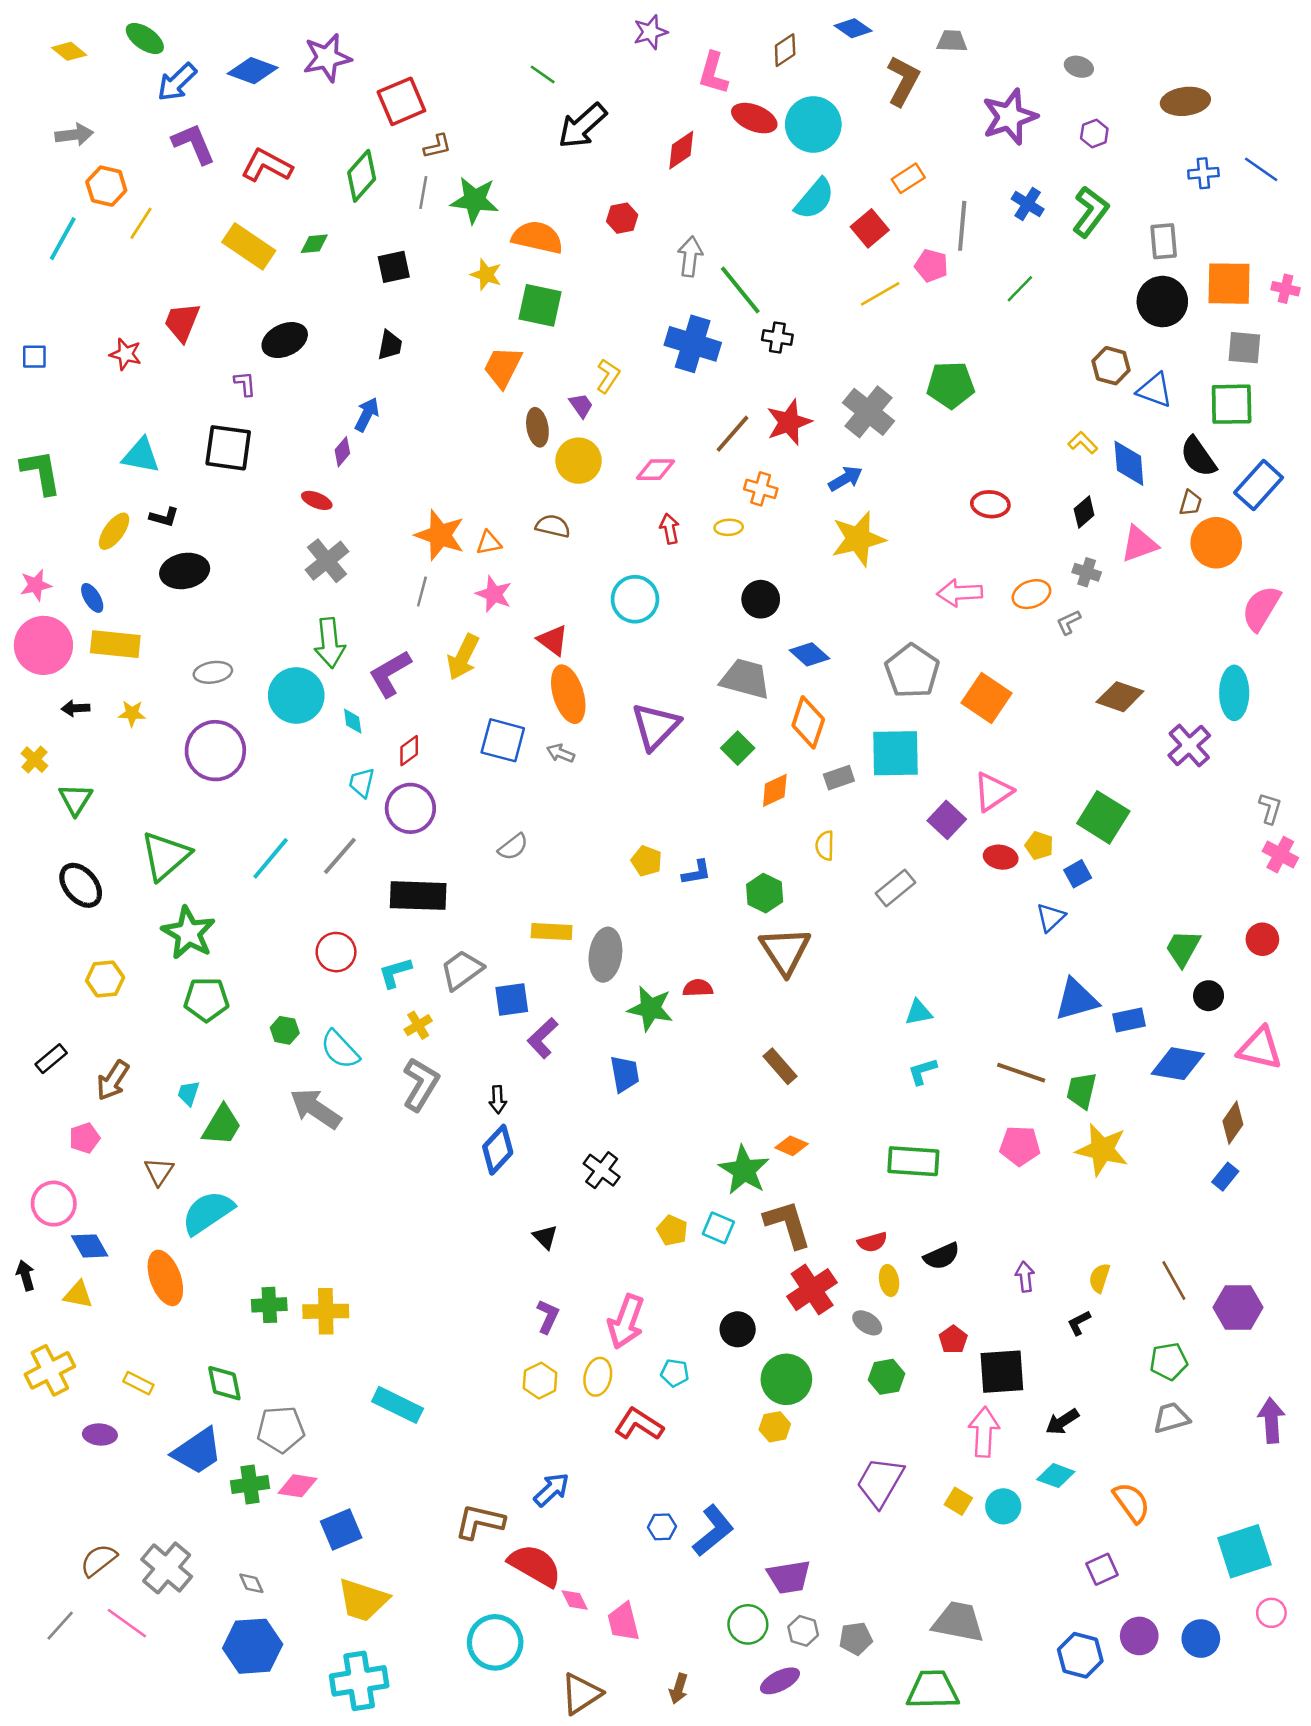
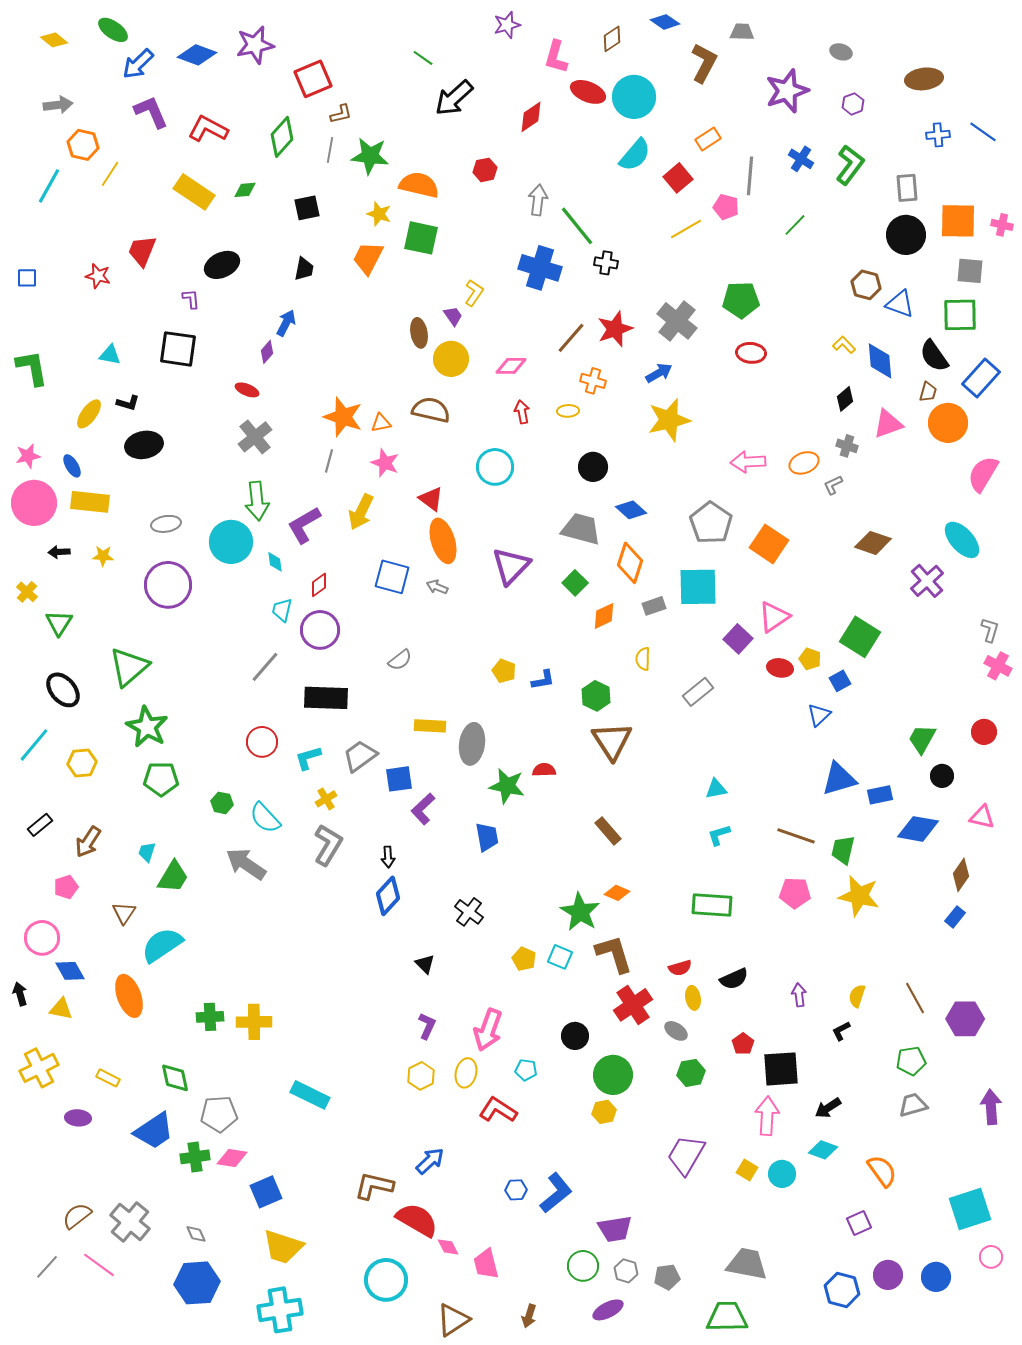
orange trapezoid: (503, 367) -> (368, 258), moved
cyan triangle: (141, 456) -> (110, 355), size x0.7
red ellipse: (990, 504) -> (751, 353), moved
brown semicircle: (553, 526) -> (431, 410), size x1.4
cyan ellipse: (1234, 693) -> (962, 540), turned -42
cyan line: (271, 858) -> (34, 745), moved
pink triangle: (1260, 1048) -> (982, 817), size x0.7

